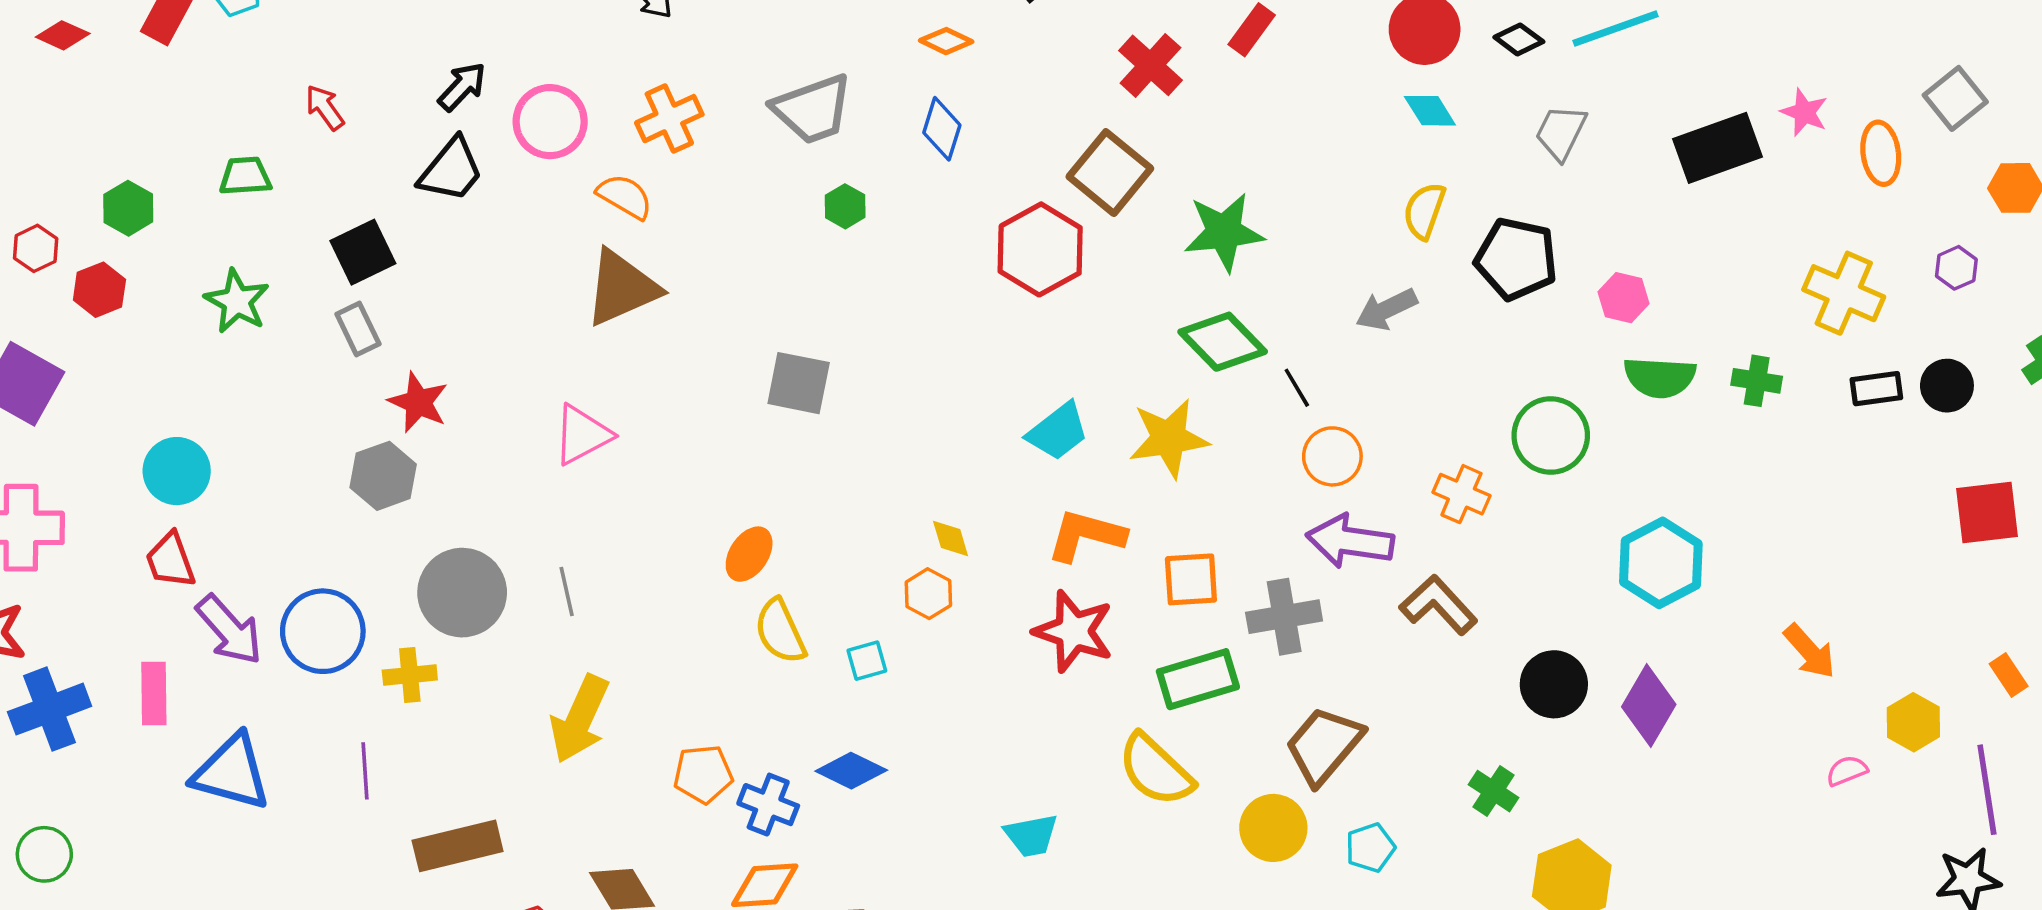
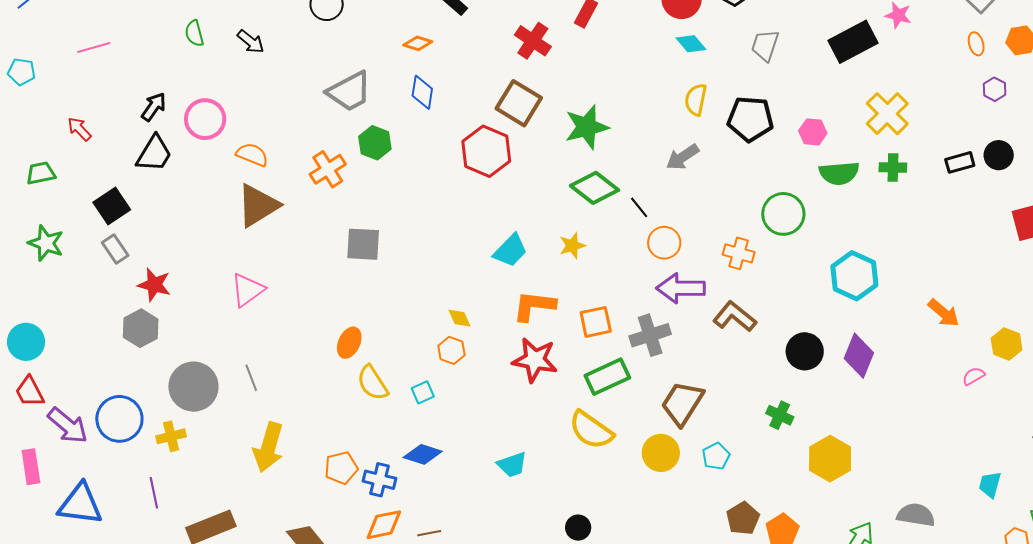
orange cross: (669, 119) -> (328, 169), moved
orange ellipse: (1881, 153) -> (976, 44), moved, size x0.7
green hexagon: (845, 206) -> (375, 143), size x1.4
yellow cross: (1844, 293) -> (887, 114), moved, turned 30
yellow star: (1169, 438) -> (572, 246), size x0.6
cyan trapezoid: (1031, 835) -> (512, 465), moved

